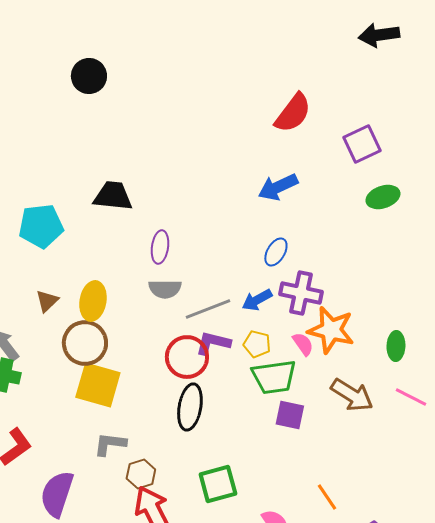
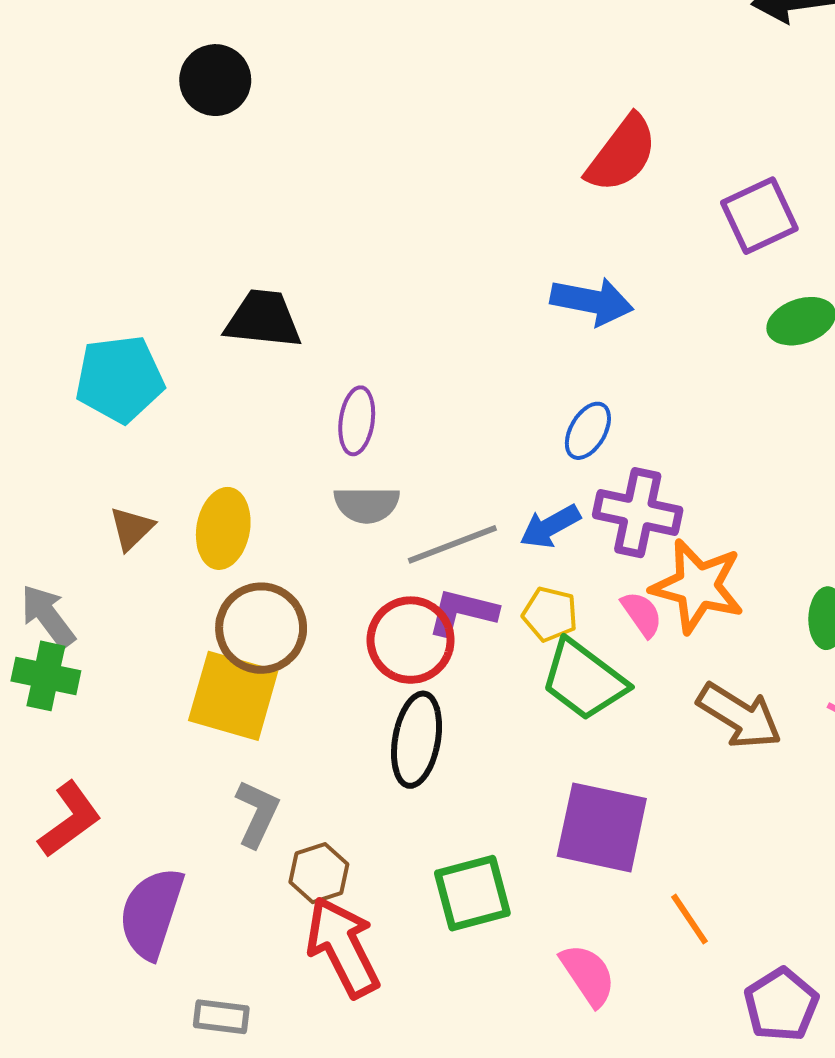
blue arrow: (278, 187) -> (592, 301), turned -144
brown circle: (85, 343) -> (261, 628), moved
green trapezoid: (274, 377) -> (584, 680), turned 45
purple square: (290, 415) -> (602, 827), moved, size x1.6
gray L-shape: (110, 444) -> (257, 813), turned 108

